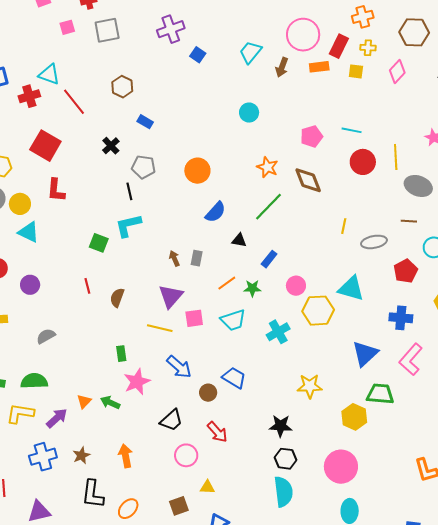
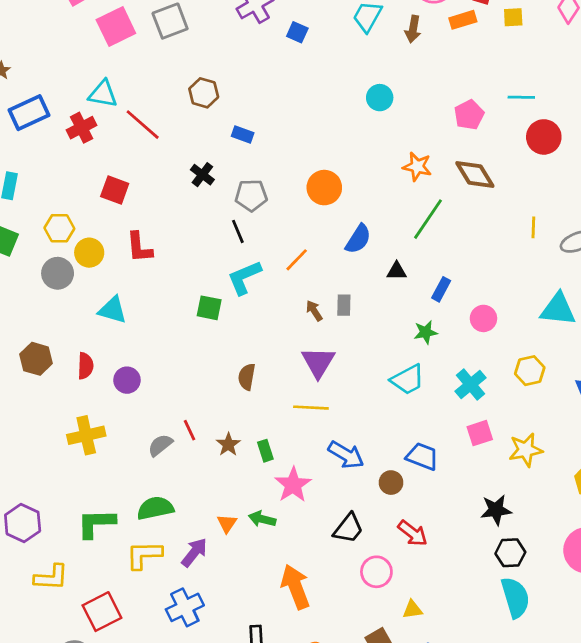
pink square: (67, 27) -> (116, 26), size x1.8
red square: (45, 146) -> (115, 190), size x0.7
yellow circle: (20, 204) -> (89, 253), moved
orange line: (227, 283) -> (297, 260), moved
red line: (87, 286) -> (189, 430), moved
yellow hexagon: (318, 311) -> (530, 371), moved, size x0.7
pink square: (194, 318) -> (480, 433), moved
brown star: (81, 455) -> (228, 444), moved
orange arrow: (126, 456) -> (295, 587), size x1.4

